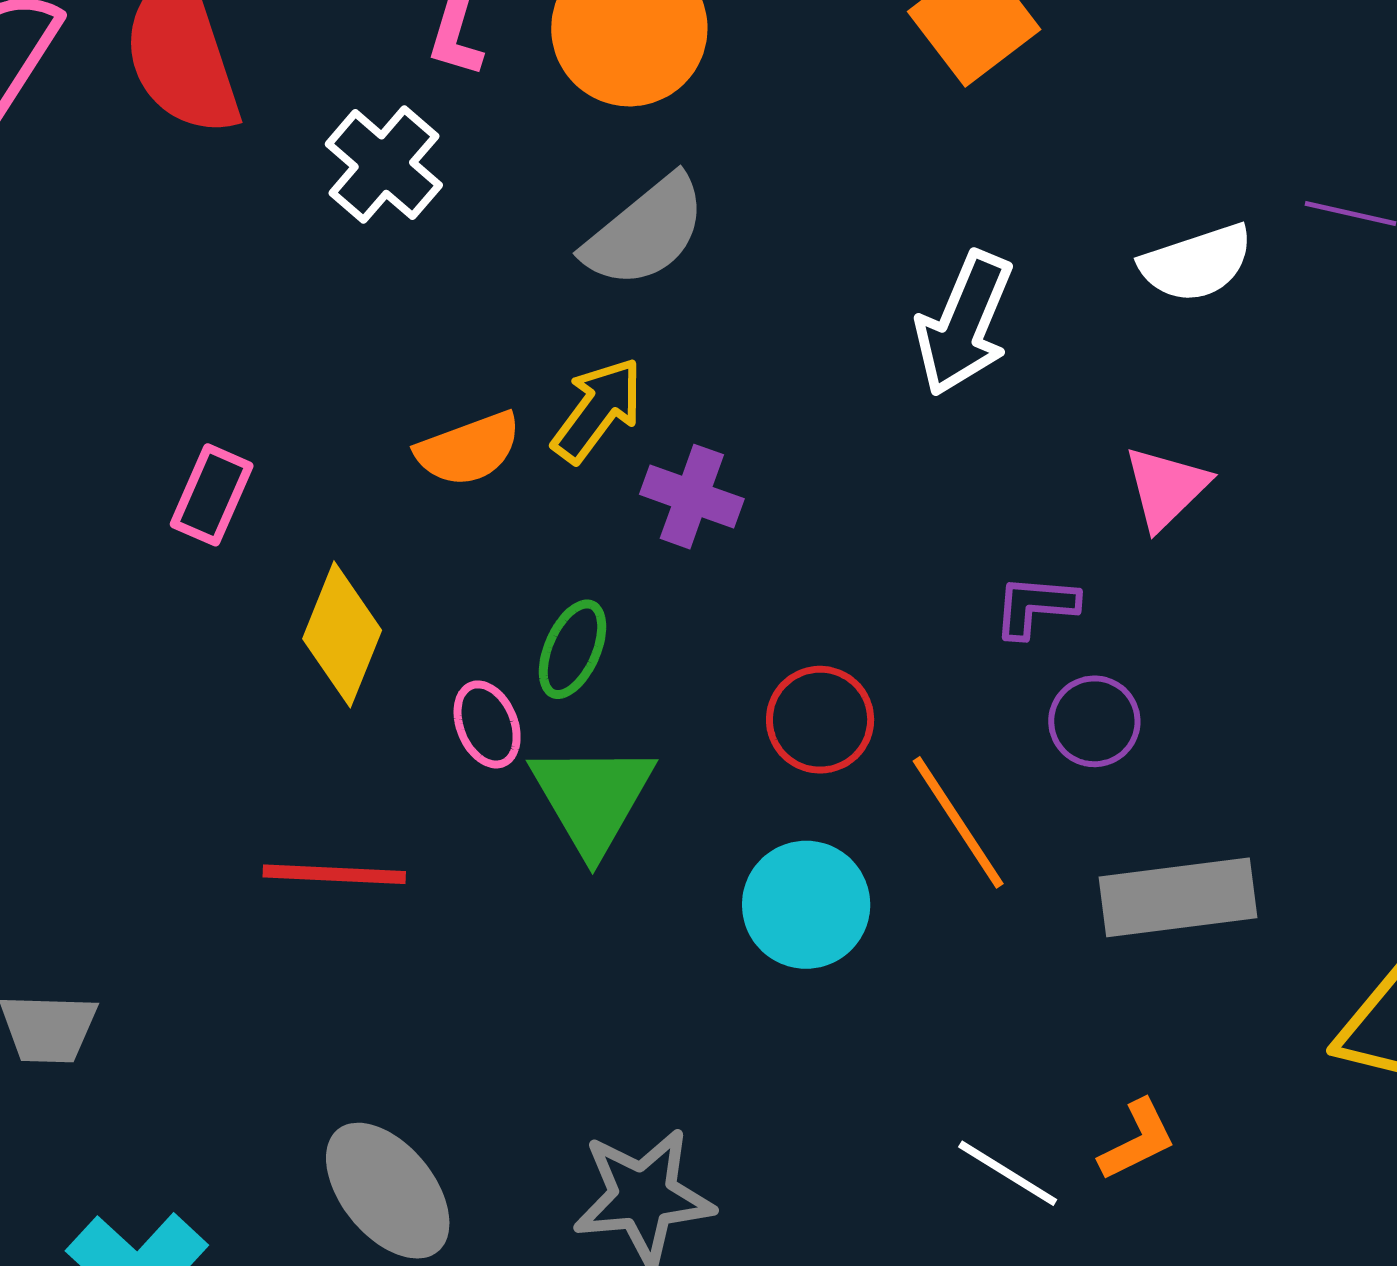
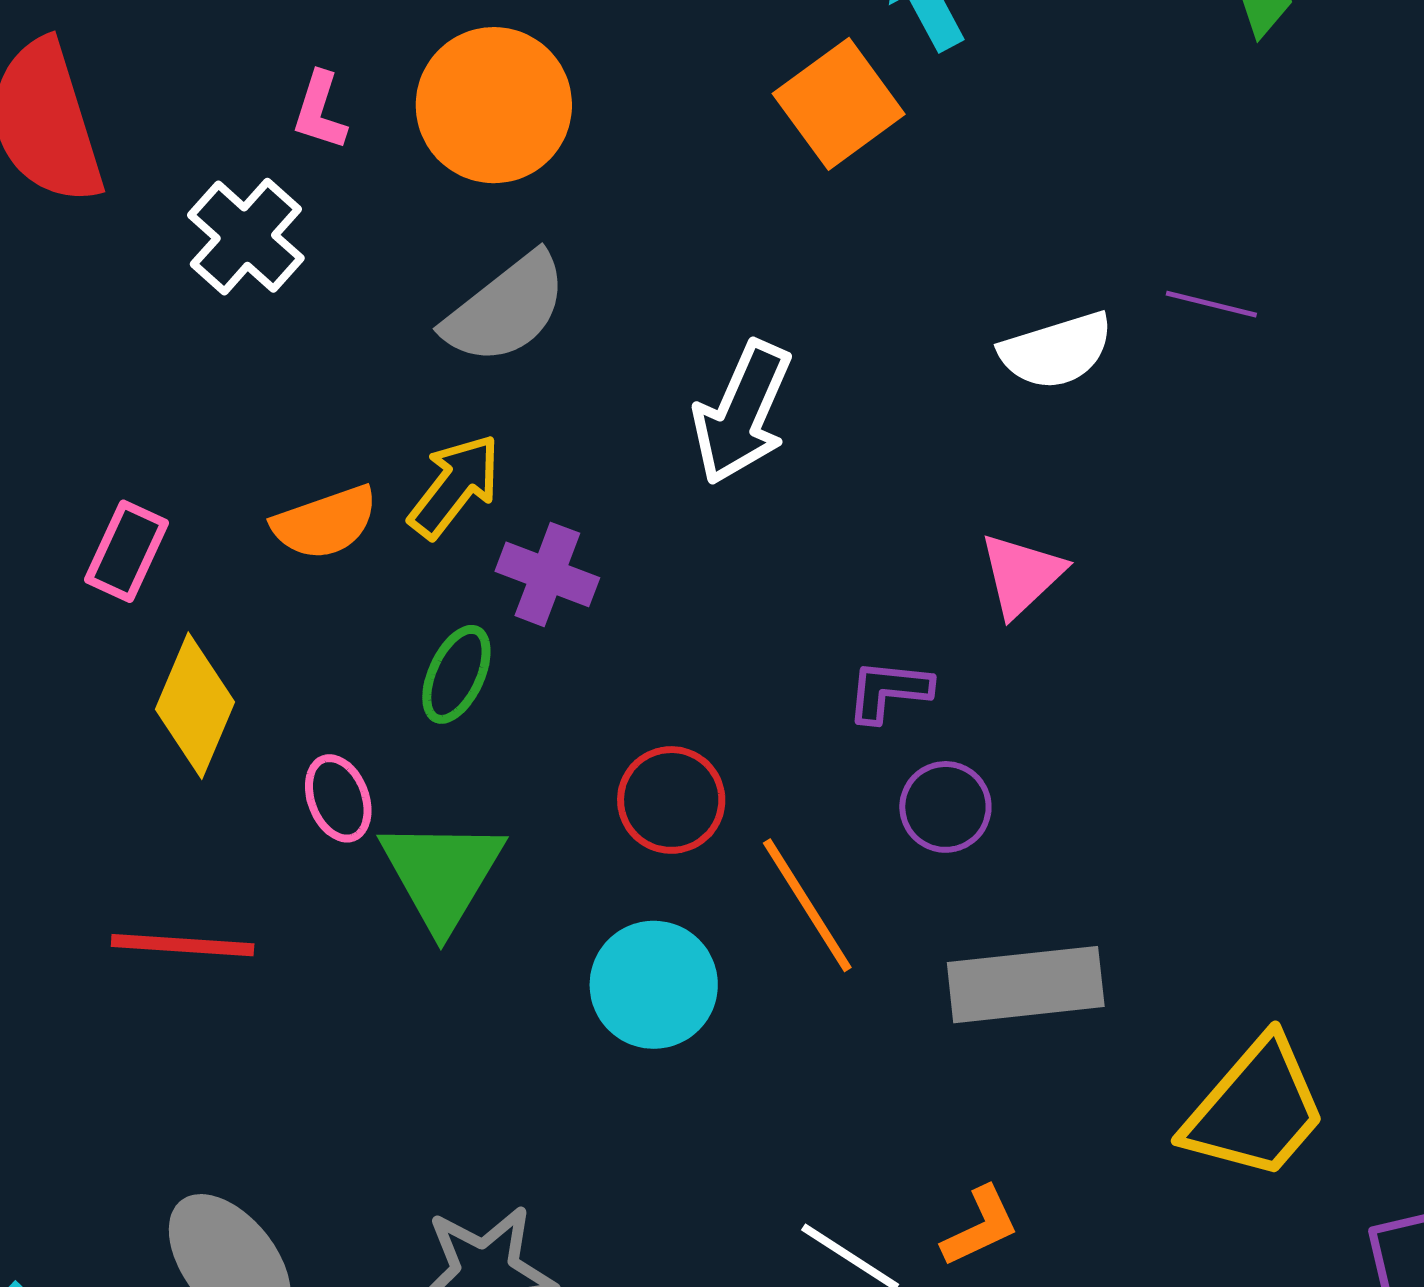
white arrow: (964, 324) -> (742, 413), moved
pink rectangle: (212, 495) -> (127, 551), moved
green ellipse: (572, 649) -> (456, 674), moved

